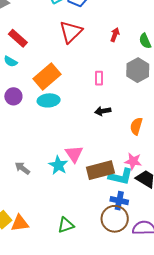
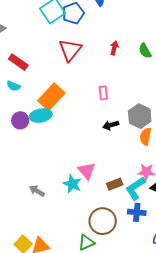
gray hexagon: (138, 70) -> (140, 116), moved
cyan ellipse: (49, 100) -> (41, 116), moved
brown rectangle: (100, 170) -> (115, 184), size x0.6
cyan L-shape: (121, 177) -> (135, 188), turned 140
brown circle: (115, 219) -> (103, 221), moved

